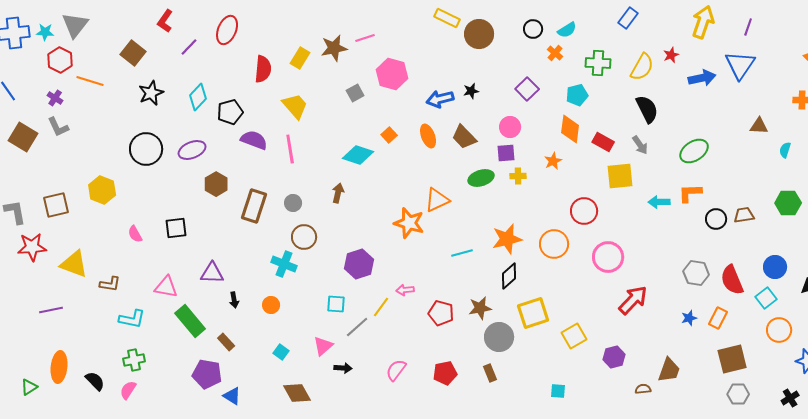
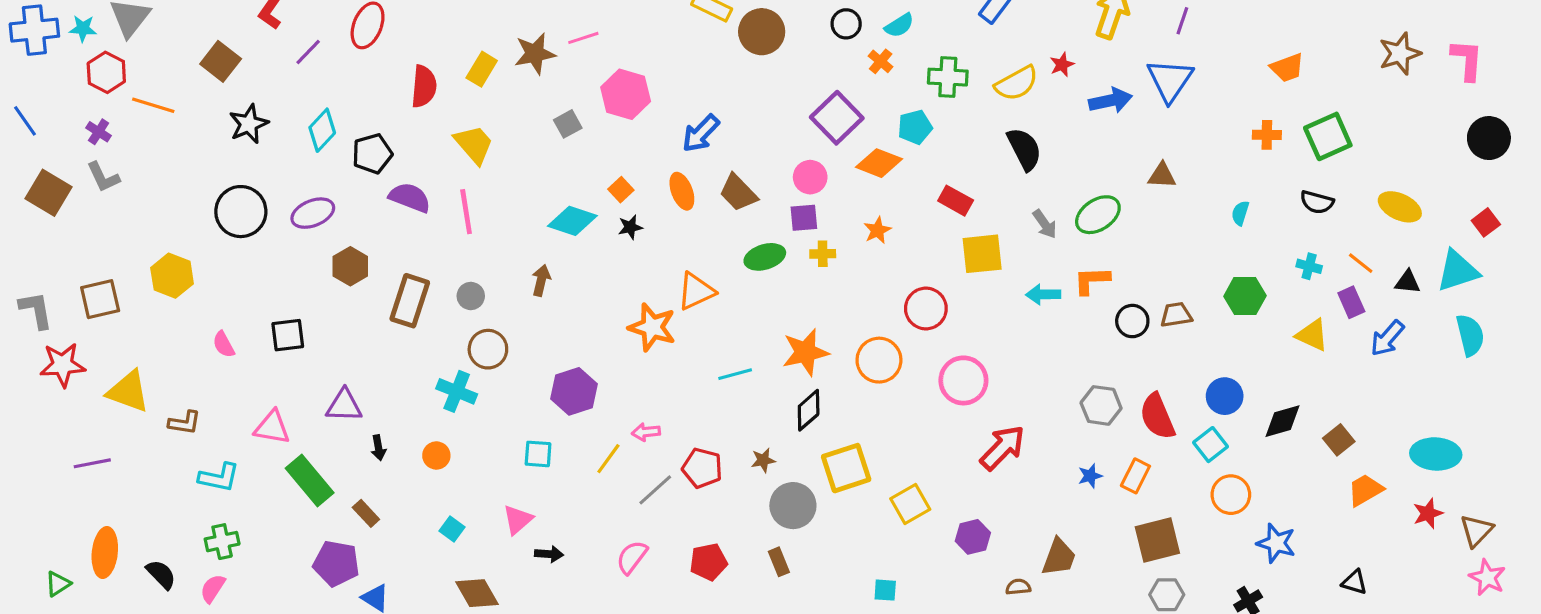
yellow semicircle: (642, 67) -> (1017, 83), turned 32
purple square: (527, 89) -> (837, 118), size x1.4
black star: (471, 91) -> (630, 227), moved
blue arrow: (440, 99) -> (701, 133), turned -32
brown triangle: (759, 126) -> (1162, 176), moved
orange diamond: (570, 129) -> (879, 163), moved, turned -76
gray arrow: (640, 145) -> (1045, 224), moved
brown star: (480, 308) -> (763, 460), size x0.7
gray line: (357, 327) -> (655, 490), moved

